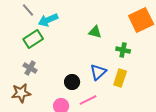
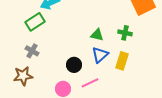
green triangle: (95, 32) -> (97, 35), moved

